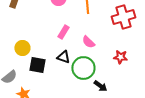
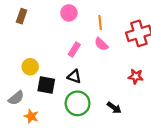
pink semicircle: (88, 42) -> (101, 44), moved
green circle: (83, 68) -> (78, 103), moved

